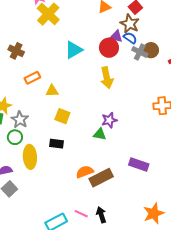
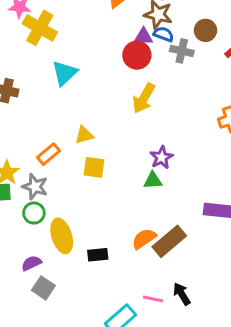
cyan triangle: (74, 50) -> (65, 73), moved
brown circle: (151, 50) -> (205, 30), moved
orange rectangle: (32, 78) -> (48, 154), moved
yellow arrow: (107, 78) -> (144, 98), turned 55
yellow triangle: (52, 91) -> (84, 135), moved
black rectangle: (57, 144) -> (98, 255), moved

